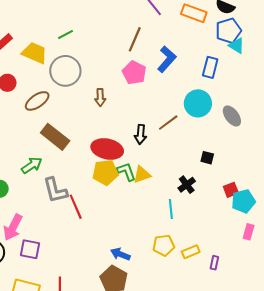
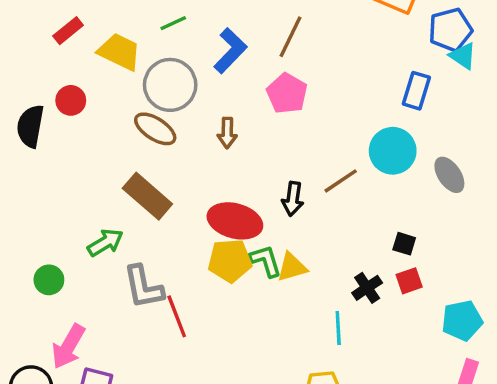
blue L-shape: (167, 59) -> (230, 51), moved
brown ellipse: (37, 101) -> (155, 129), moved, turned 65
red square: (231, 190) -> (409, 281), moved

